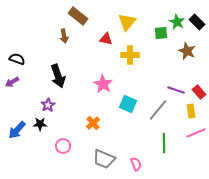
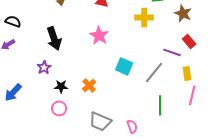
yellow cross: (130, 55) -> (144, 17), moved
pink star: (103, 84) -> (99, 35), moved
red rectangle: (199, 92) -> (189, 41), moved
black star: (40, 124) -> (61, 86), moved
pink line: (196, 133) -> (192, 95), turned -54

